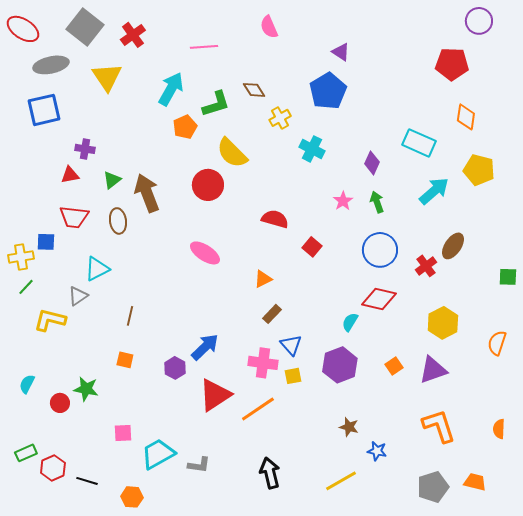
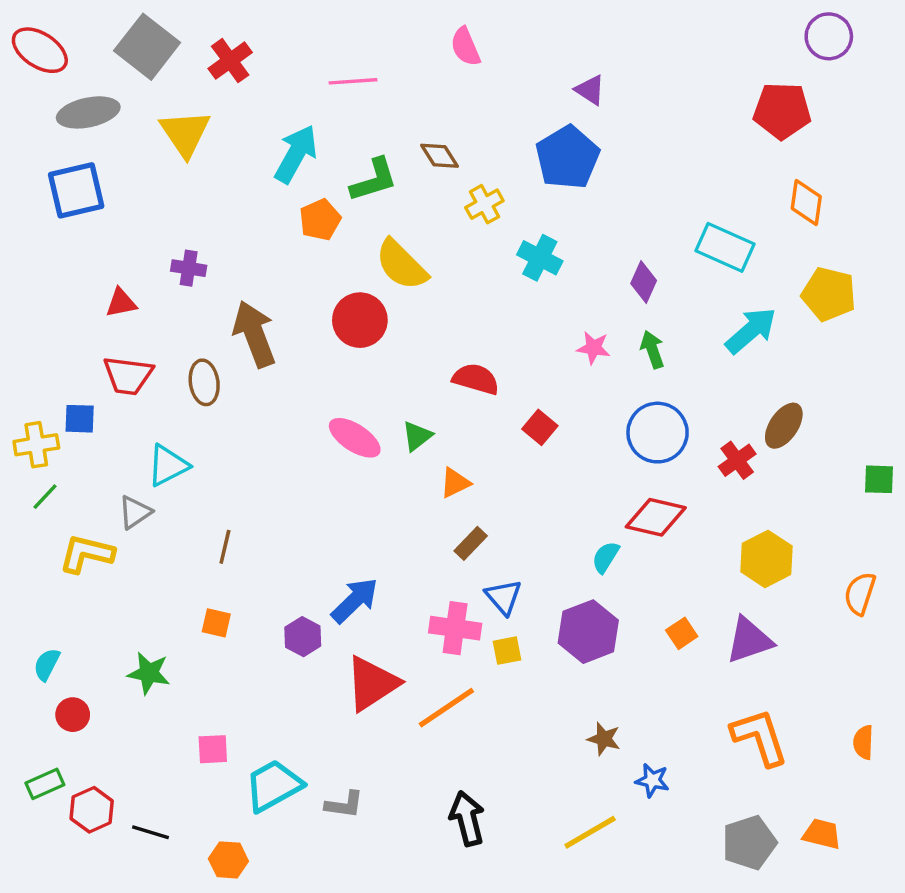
purple cross: (85, 149) -> (189, 268), moved
green triangle: (112, 180) -> (417, 436), moved
pink star: (343, 201) -> (593, 348), turned -30
red circle: (60, 403) -> (73, 715), moved

